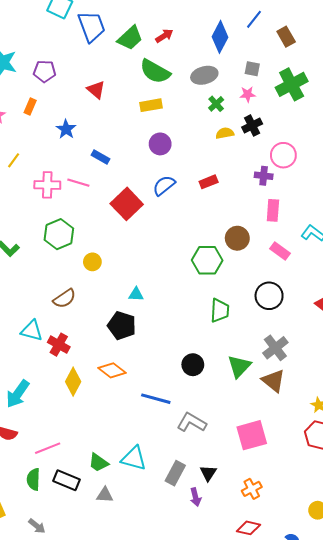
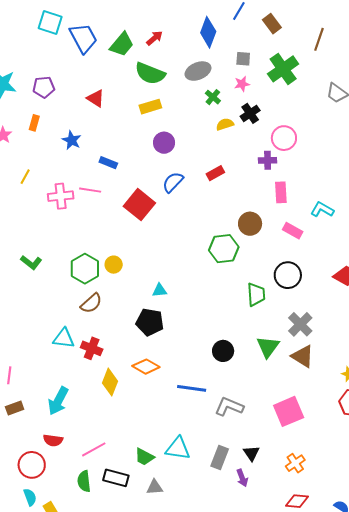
green hexagon: (59, 234) -> (85, 269), moved
green trapezoid: (220, 311) -> (256, 294), moved

